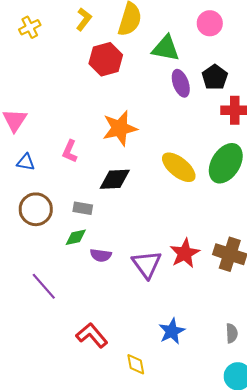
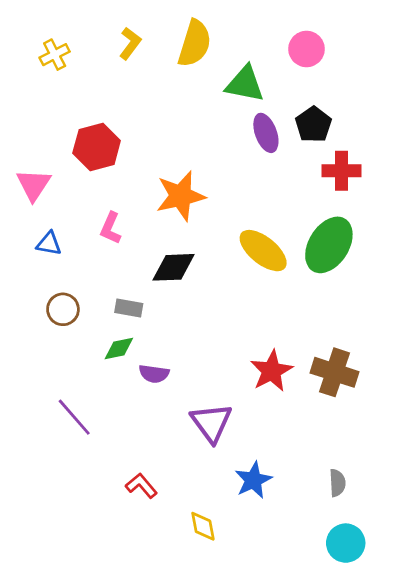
red hexagon: (106, 59) -> (97, 147), moved
brown circle: (36, 209) -> (63, 309), size x0.7
purple triangle: (147, 264) -> (211, 423), moved
red L-shape: (92, 335) -> (141, 486), size x0.7

